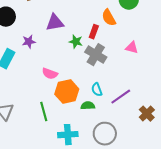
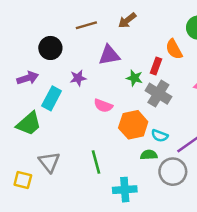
pink semicircle: (50, 74) -> (103, 106), moved
cyan semicircle: (97, 90) -> (160, 136), turned -48
orange hexagon: (67, 92) -> (133, 125), moved
gray circle: (105, 134) -> (173, 172), moved

